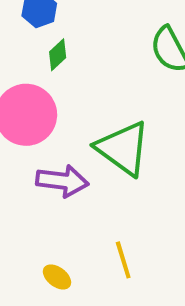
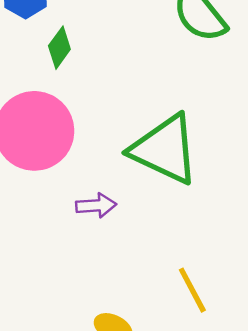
purple arrow: (62, 181) -> (96, 205), size x0.6

